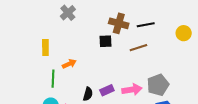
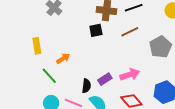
green line: (53, 79) -> (49, 76), turned -36
gray pentagon: (158, 85) -> (161, 47), moved

